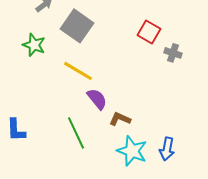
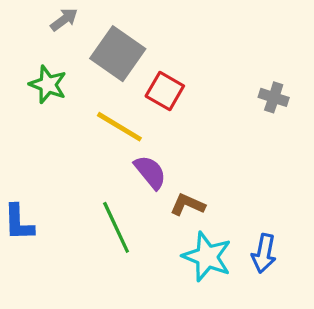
red square: (149, 32) -> (165, 91), moved

